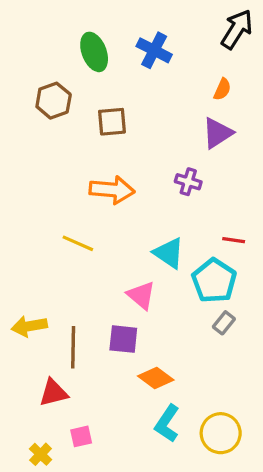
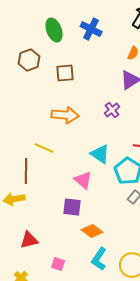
purple cross: (188, 182) -> (112, 110), turned 35
brown line: (73, 347) -> (26, 171), moved
pink square: (81, 436) -> (58, 264), moved, turned 32

